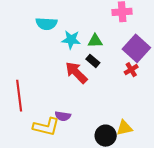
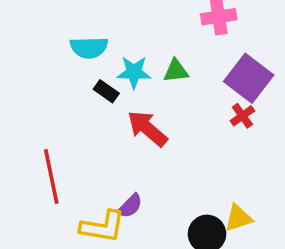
black rectangle: (93, 61) -> (106, 91), moved
purple semicircle: (63, 116) -> (130, 206), turned -49

